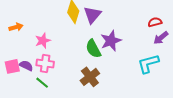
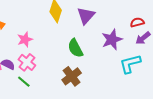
purple triangle: (92, 15) -> (86, 16), moved
purple star: (111, 41) -> (112, 40), moved
pink cross: (45, 64) -> (27, 62), turned 30

